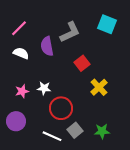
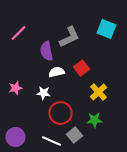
white semicircle: (21, 53) -> (56, 72), moved, turned -35
pink star: (22, 91) -> (15, 88), moved
purple circle: (16, 121) -> (15, 137), moved
green star: (102, 131) -> (94, 120), moved

